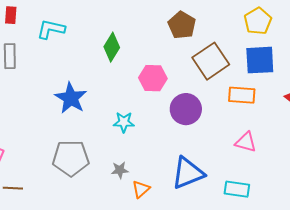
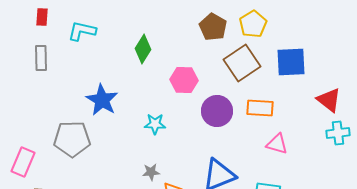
yellow pentagon: (258, 21) -> (253, 24), moved
orange rectangle: (242, 95) -> (260, 108), moved
gray pentagon: (71, 158) -> (72, 139), moved

